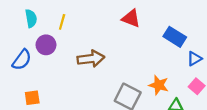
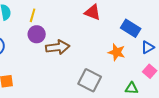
purple circle: (46, 45) -> (37, 34), moved
orange star: (159, 85) -> (117, 52), moved

